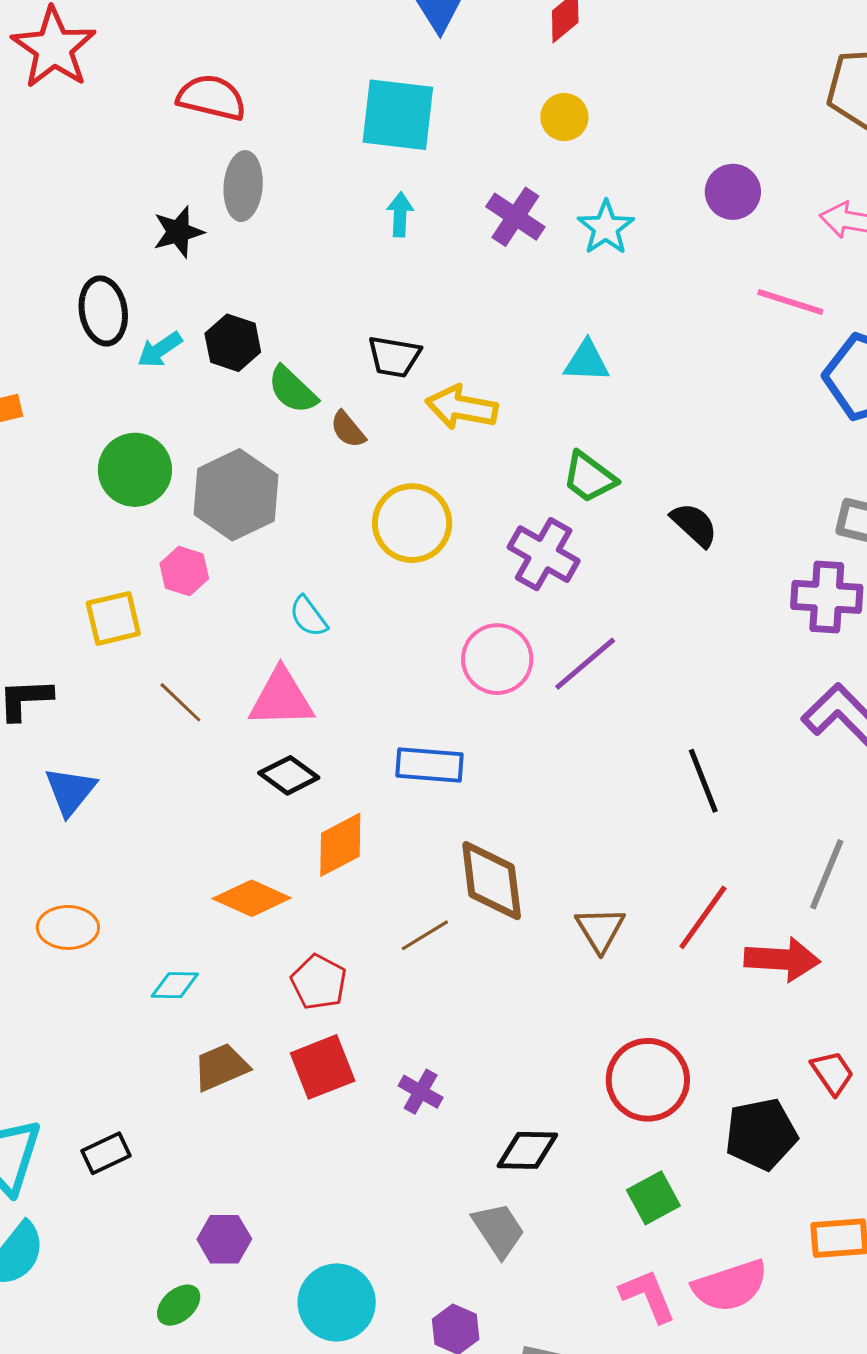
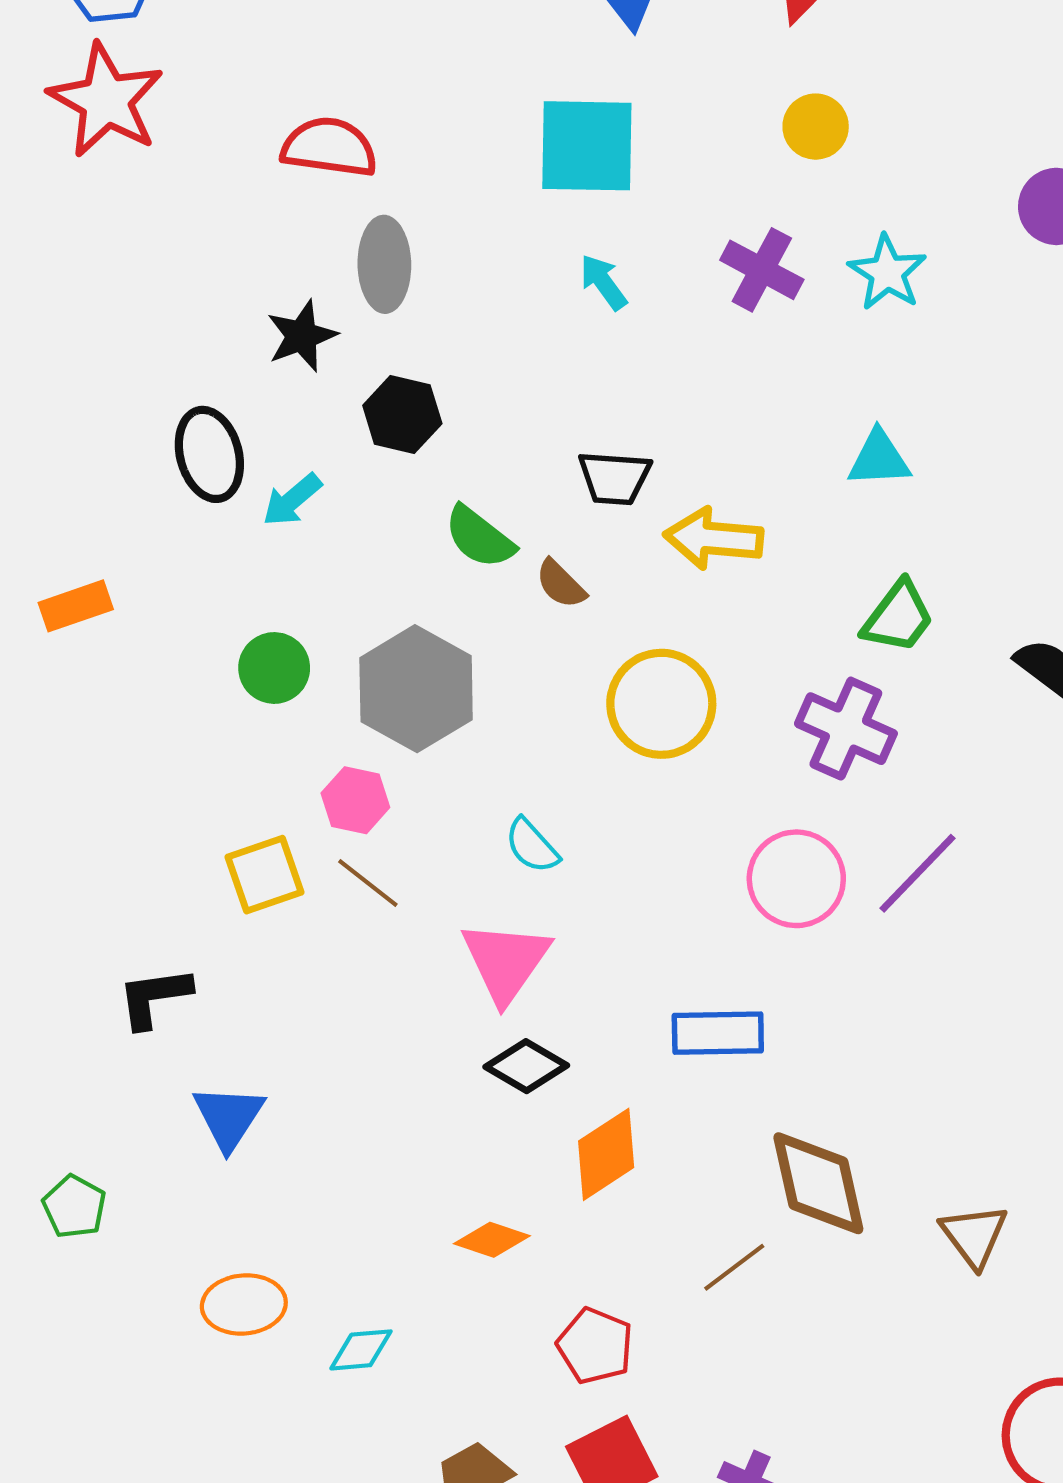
cyan arrow: (400, 214) -> (603, 282), turned -33
black hexagon: (233, 343) -> (402, 414), moved
green circle: (135, 470) -> (274, 668), size x0.7
green trapezoid: (589, 477) -> (898, 617), turned -84
pink triangle: (281, 698) -> (506, 961), turned -48
brown line: (180, 702) -> (368, 883), moved
orange diamond: (252, 898) -> (492, 1240), size x0.7
cyan diamond: (175, 985) -> (361, 1350), moved

